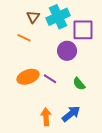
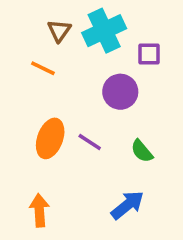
purple square: (83, 30) -> (149, 54), size x0.6
orange ellipse: (28, 77) -> (50, 138), turned -50
orange arrow: (46, 117) -> (39, 210), moved

